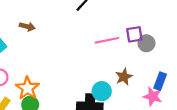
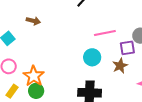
purple square: (134, 34) -> (127, 48), moved
cyan circle: (102, 91) -> (92, 57), moved

